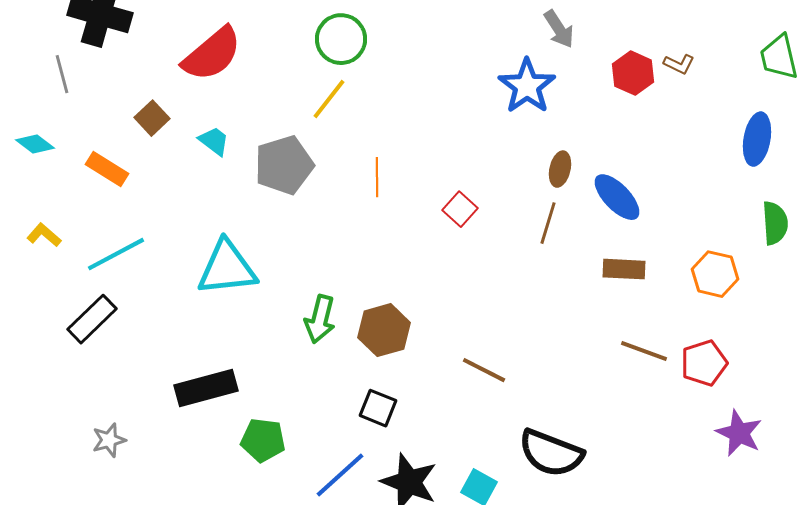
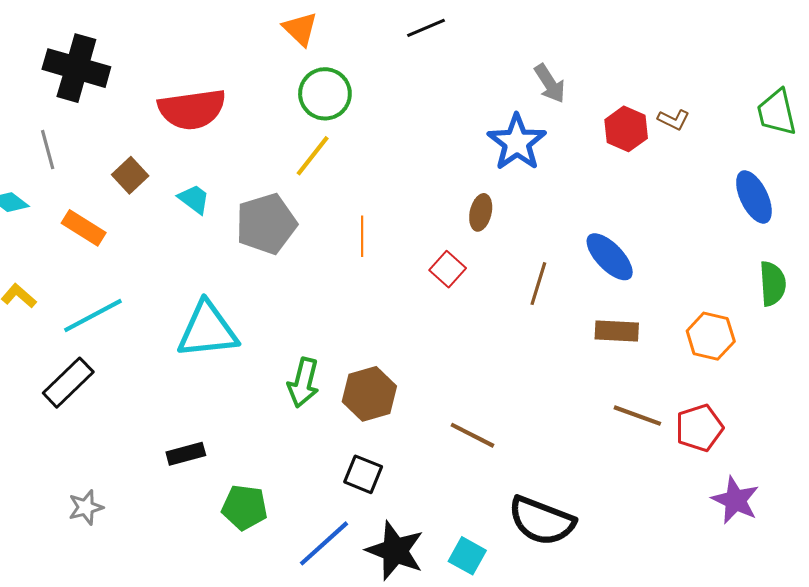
red semicircle: (212, 54) -> (192, 109), turned 32
gray line: (62, 74) -> (48, 150), moved
blue ellipse: (757, 139) -> (754, 197), turned -36
brown ellipse: (560, 169) -> (481, 212), moved
black rectangle: (206, 388) -> (186, 454), size x0.6

